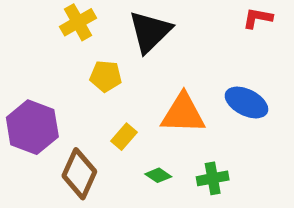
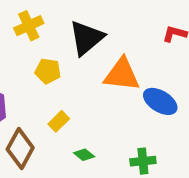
orange triangle: (183, 114) -> (122, 75), moved
green cross: (213, 178) -> (143, 161), moved

